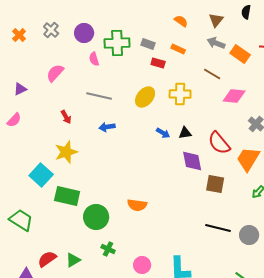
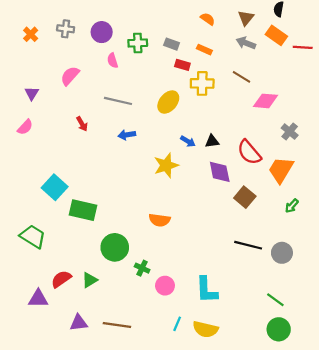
gray cross: (51, 30) -> (66, 29), turned -35
green cross: (117, 43) -> (138, 43), size x0.7
orange rectangle: (240, 54) -> (276, 35), moved
purple triangle: (20, 89) -> (32, 93), turned -32
yellow cross: (180, 94) -> (202, 83), moved
yellow star: (66, 152) -> (166, 165), moved
brown square: (215, 184) -> (245, 197), turned 30
green circle: (96, 217) -> (115, 247), moved
green cross: (108, 249) -> (142, 268), moved

